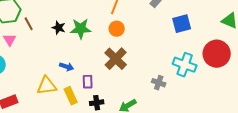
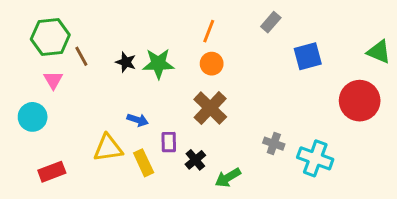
cyan cross: (185, 65) -> (315, 158), moved
black cross: (97, 103) -> (195, 160), moved, turned -32

